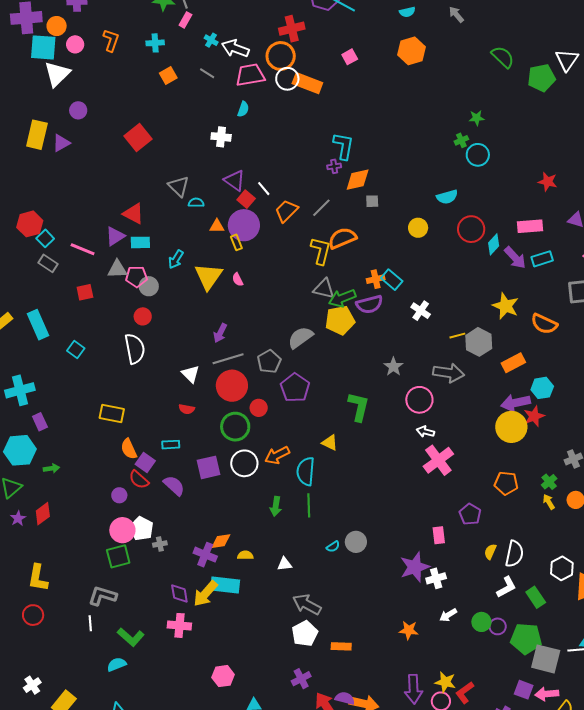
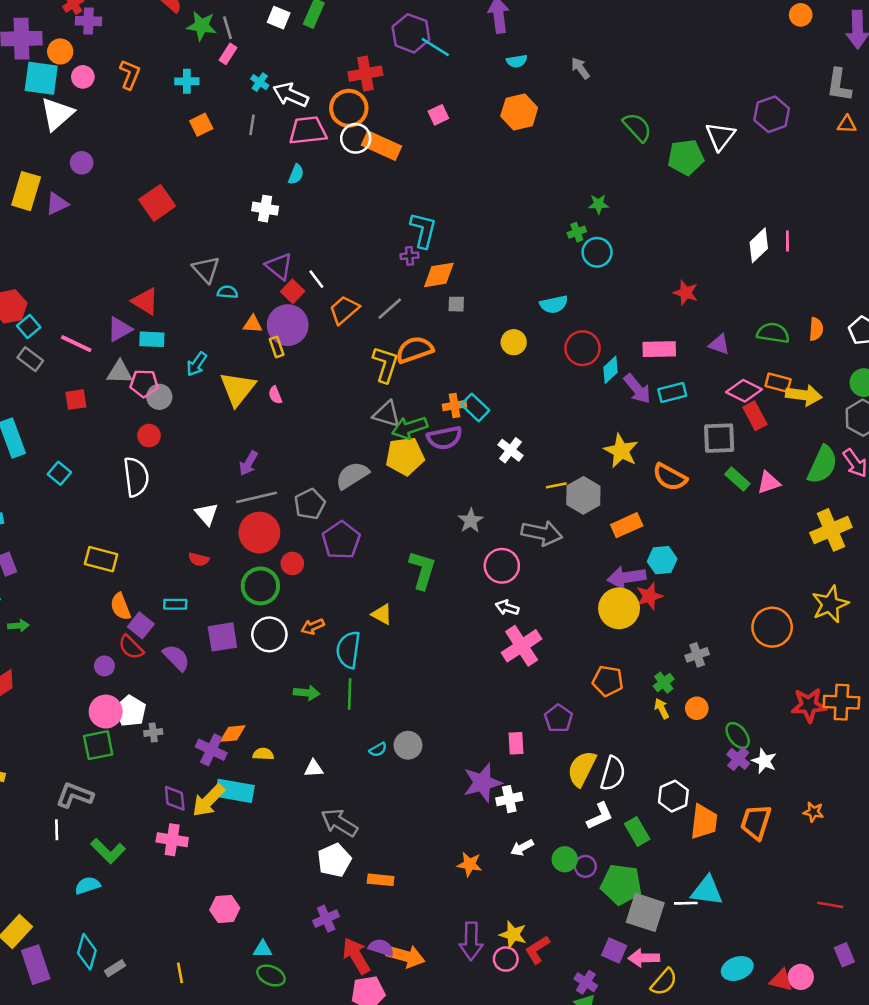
gray line: (207, 73) -> (252, 125), turned 63
orange arrow: (277, 455) -> (313, 627), size x0.7
green arrow: (276, 506) -> (307, 693), turned -96
yellow semicircle: (490, 552) -> (582, 769), size x1.8

